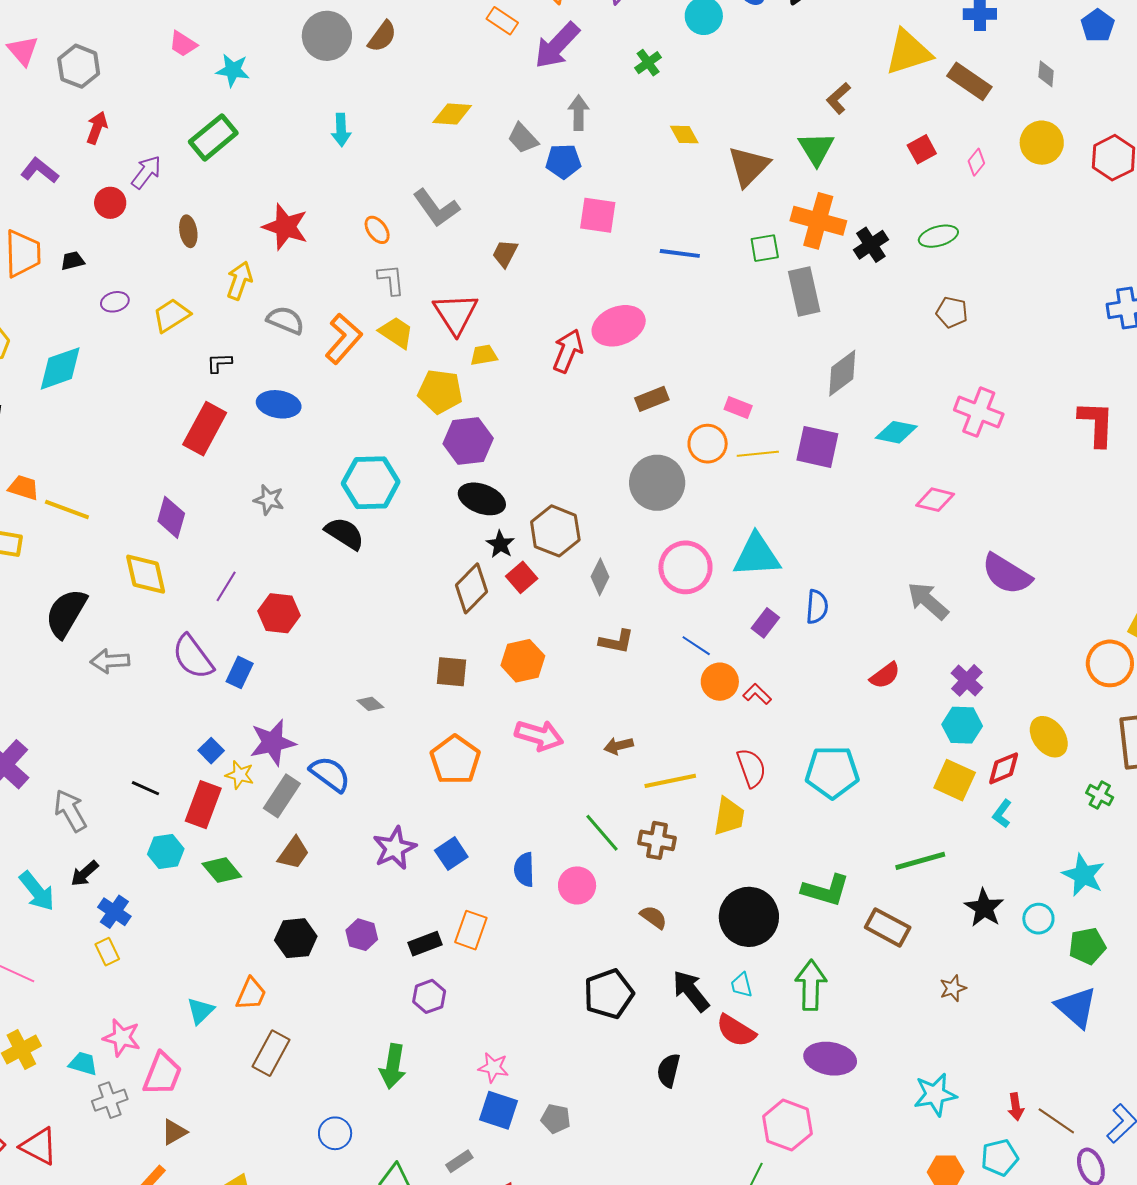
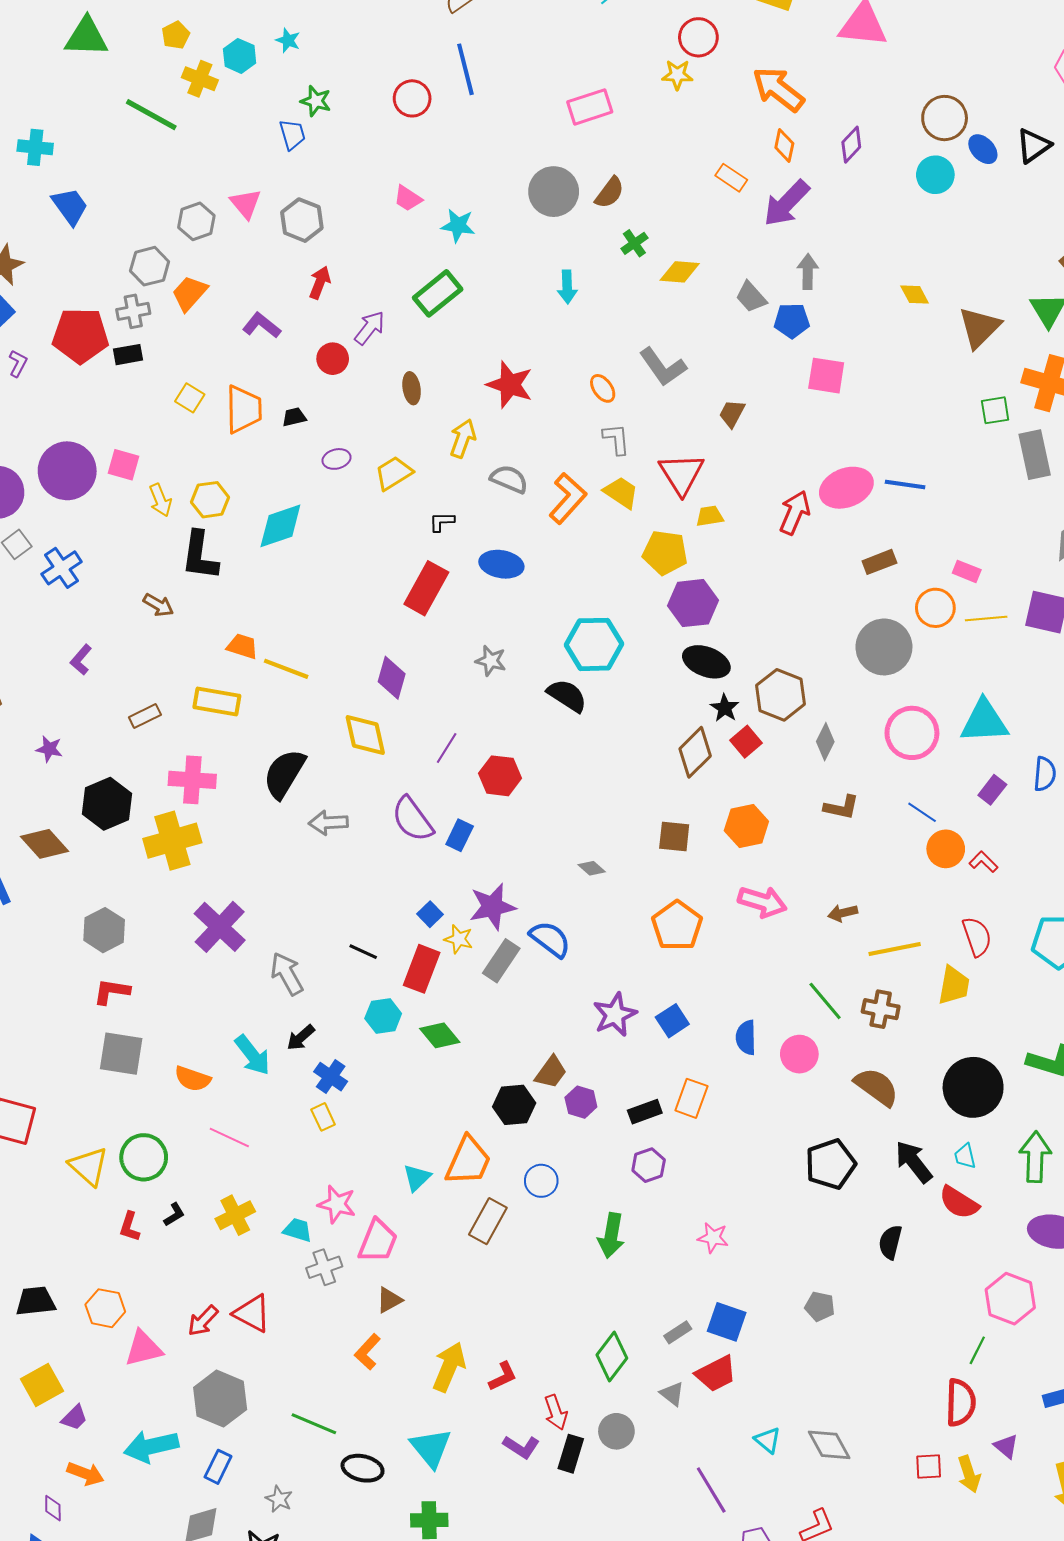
green cross: (648, 63) -> (634, 243), moved
blue line: (680, 253) -> (905, 484), moved
brown trapezoid: (293, 853) -> (551, 1072), moved
brown semicircle: (653, 917) -> (876, 1087), size x1.6
orange trapezoid: (251, 994) -> (468, 1161), size x1.5
blue square: (499, 1110) -> (727, 1322), moved
gray pentagon: (556, 1119) -> (820, 1306), moved
blue circle: (335, 1133) -> (541, 1181), moved

